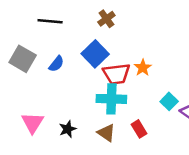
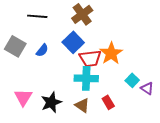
brown cross: (106, 19) -> (82, 14), size x1.5
orange star: (143, 68) -> (111, 53), size x1.6
black star: (68, 129) -> (51, 102), size x1.5

